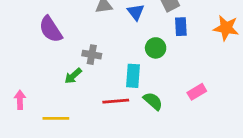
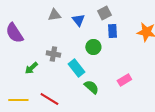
gray cross: (92, 55) -> (53, 54), moved
cyan rectangle: (133, 76) -> (76, 68), turned -42
red line: (116, 101) -> (49, 99), moved, turned 36

